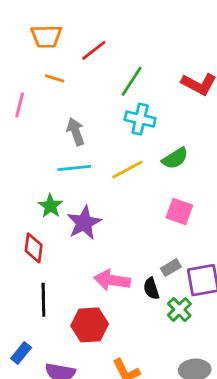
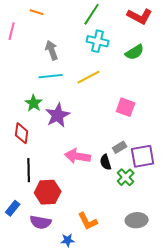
green semicircle: (175, 158) -> (135, 52), moved
red hexagon: (90, 325) -> (48, 192), moved

